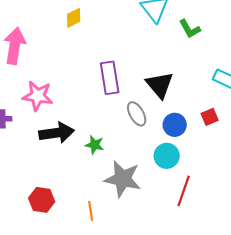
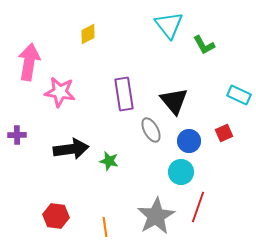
pink star: (38, 96) -> (60, 92), moved
gray star: (123, 179) -> (156, 216), moved, turned 30

